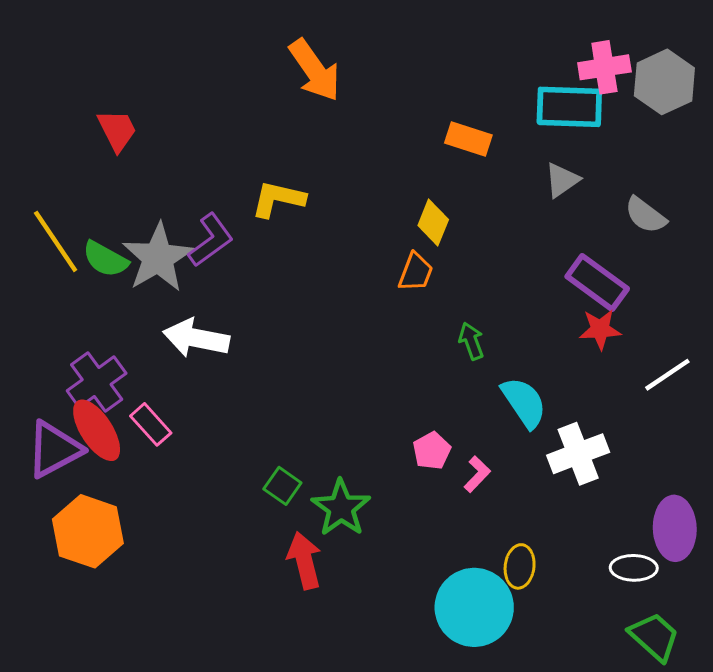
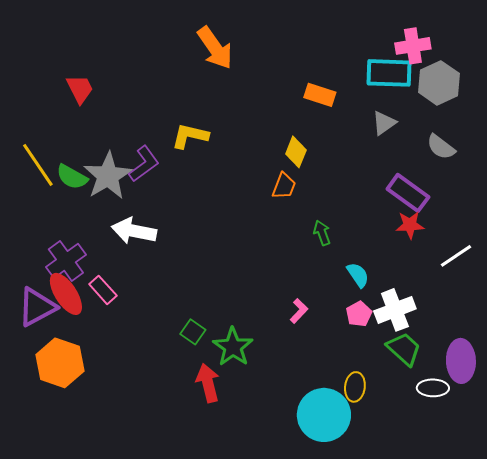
gray hexagon: (664, 82) -> (439, 83), moved
cyan semicircle: (524, 402) -> (358, 275), size x0.7
pink pentagon: (432, 451) -> (359, 314), moved
pink L-shape: (477, 474) -> (299, 311), moved
green trapezoid: (654, 637) -> (404, 349), moved

